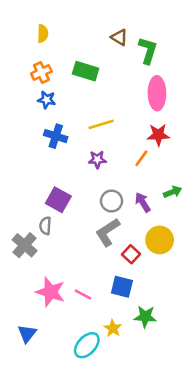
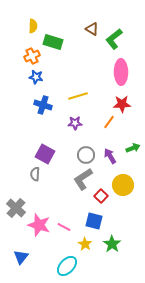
green L-shape: (148, 50) -> (114, 39), turned -145
green rectangle: (86, 71) -> (53, 42), moved
gray cross: (25, 245) -> (16, 208), moved
green star: (145, 317) -> (112, 244), turned 30
yellow star: (113, 328) -> (85, 244), moved

